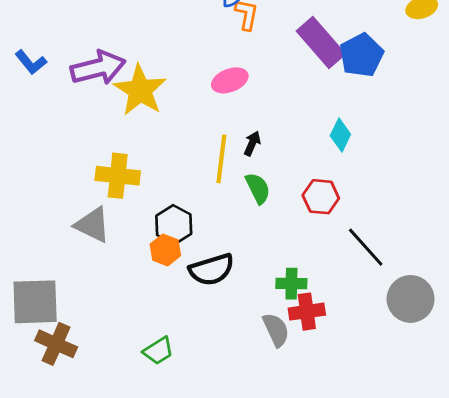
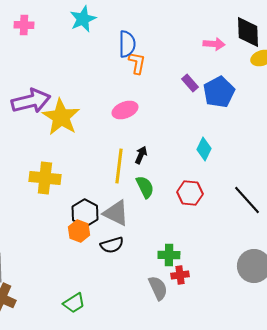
purple rectangle: (321, 43) -> (190, 83), size x0.5
gray triangle: (92, 225) -> (116, 213), moved
black line: (366, 247) -> (247, 200), moved
black semicircle: (212, 270) -> (112, 245), size x0.7
red cross: (307, 312) -> (180, 275), size x0.7

